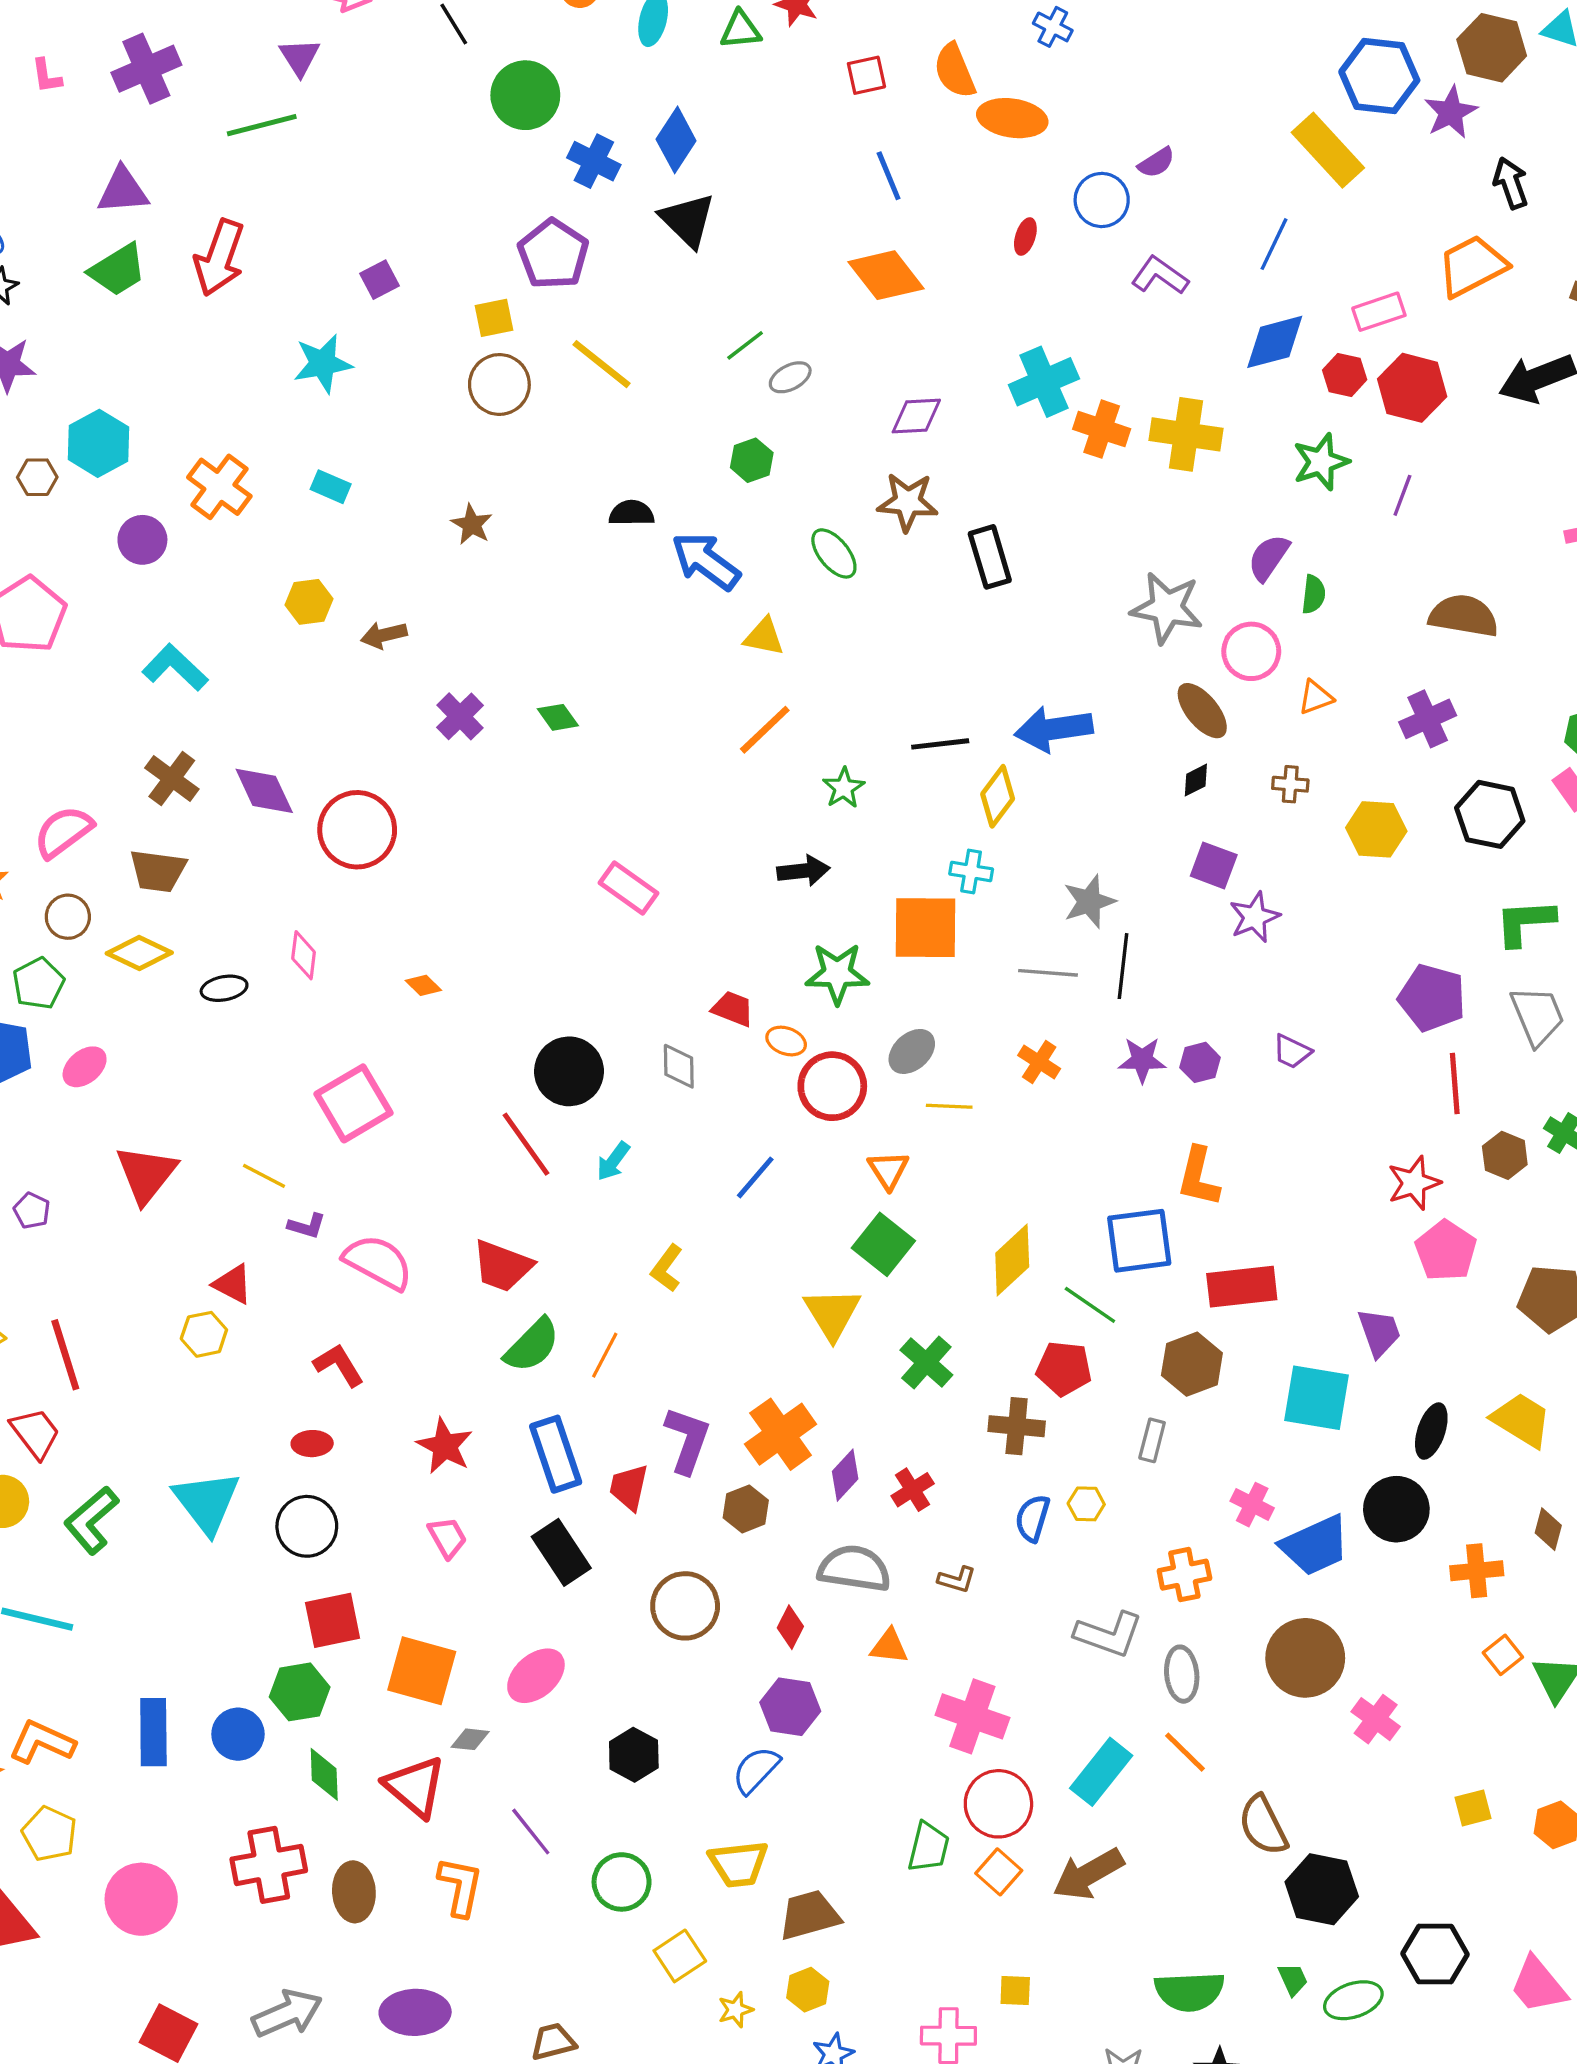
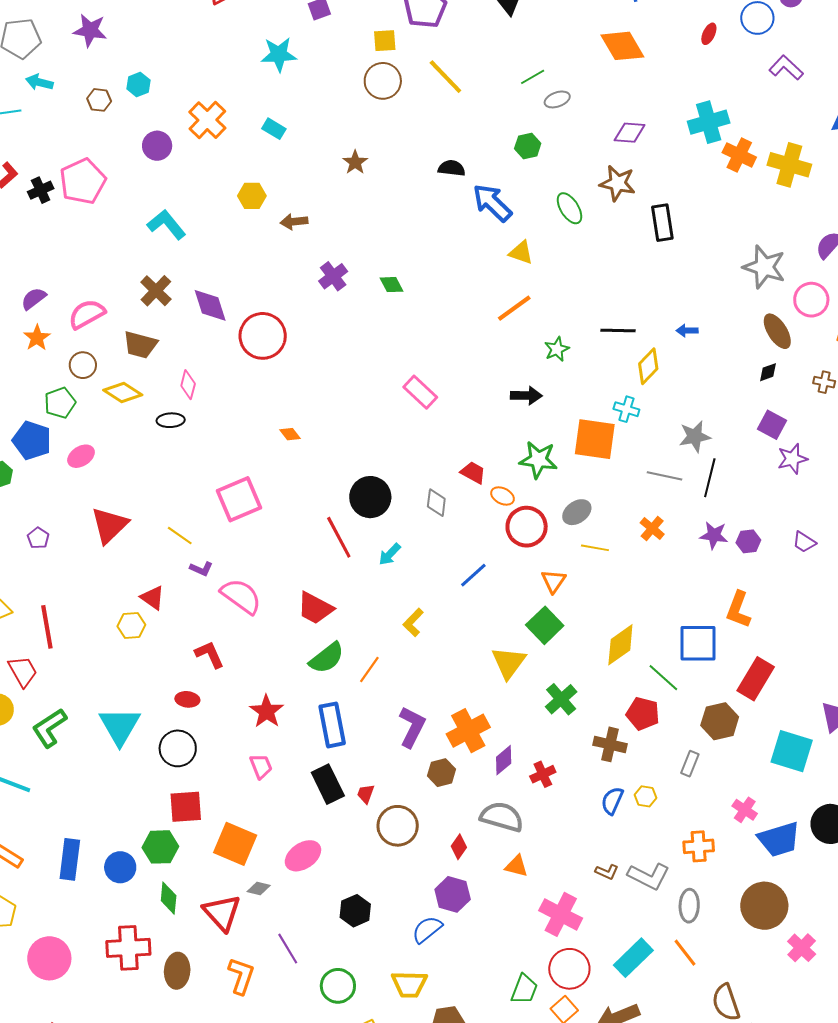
cyan hexagon: (98, 443) -> (138, 85), size x0.6
blue arrow: (1054, 729) -> (687, 331), size x0.5
pink diamond: (304, 955) -> (188, 385), moved
red rectangle: (1242, 1287) -> (756, 679), turned -60
red trapezoid: (629, 1487) -> (366, 794), moved, size x0.7
brown L-shape: (957, 1580) -> (607, 872), moved

